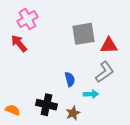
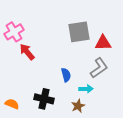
pink cross: (27, 19) -> (14, 32), moved
red arrow: (19, 43) -> (27, 52), moved
brown star: (73, 113) -> (78, 106), moved

